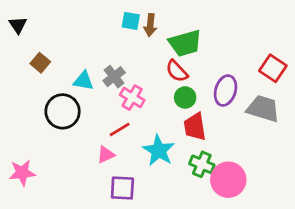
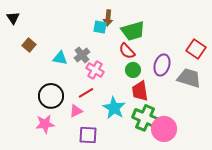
cyan square: (131, 21) -> (100, 27), moved
black circle: (63, 111) -> (51, 96), moved
green cross: (202, 164) -> (145, 118), size x1.4
pink star: (22, 173) -> (45, 124), moved

